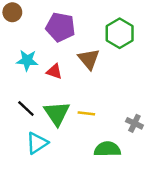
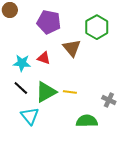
cyan star: (27, 60) -> (22, 63), moved
green triangle: (57, 113) -> (46, 92), turned 35
cyan triangle: (37, 143) -> (30, 116), turned -36

